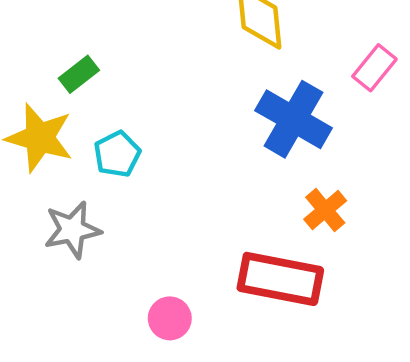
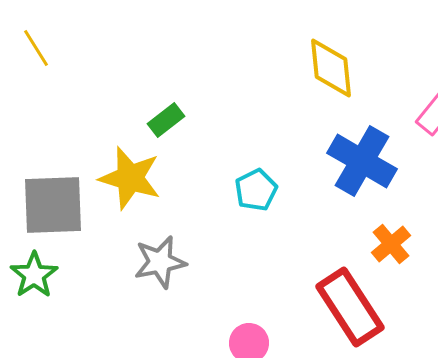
cyan pentagon: (117, 154) -> (256, 190), moved
red rectangle: (280, 279) -> (350, 307), turned 46

